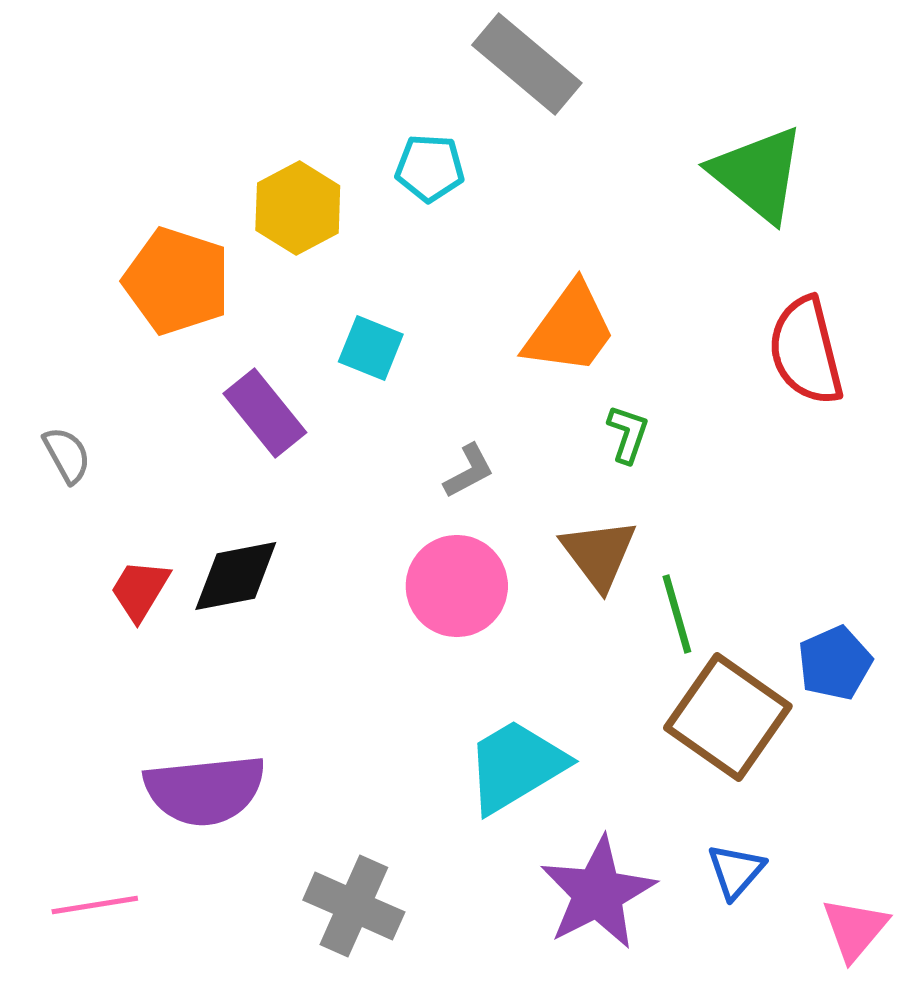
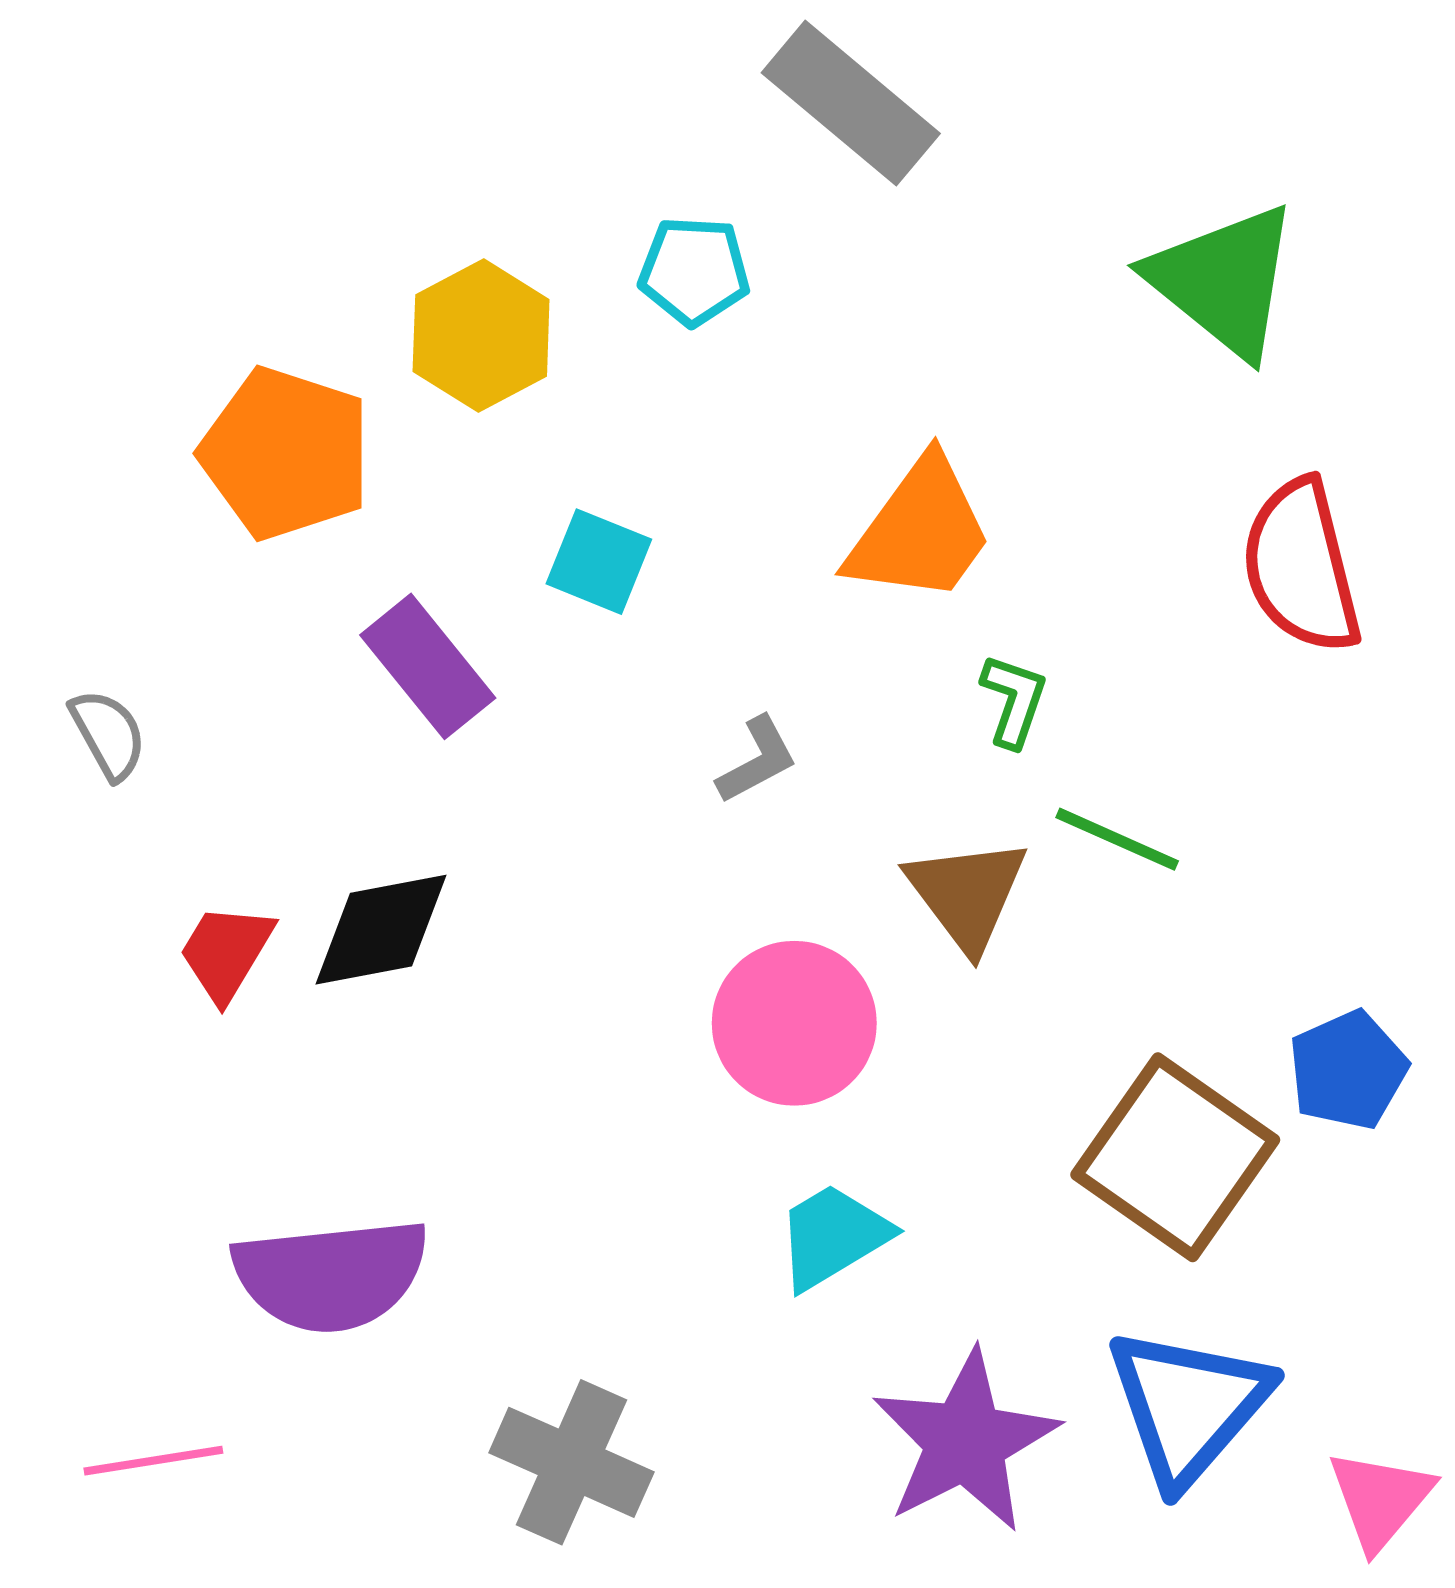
pink circle: (457, 586) -> (794, 1023), moved
green line: (677, 614) -> (1117, 839), moved, turned -50
cyan trapezoid: (516, 766) -> (833, 1236), size x0.7
blue triangle: (736, 871) -> (1188, 1406), size x1.8

